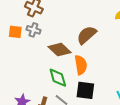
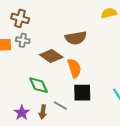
brown semicircle: (87, 35) -> (76, 38), turned -140
green diamond: (58, 78) -> (39, 85), moved

